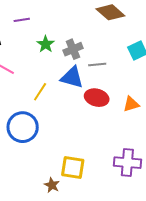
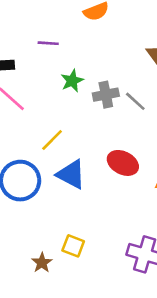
gray line: (97, 64) -> (135, 101), moved, turned 36
blue triangle: (72, 77) -> (71, 174), moved
yellow square: (73, 168) -> (73, 246), size x0.7

